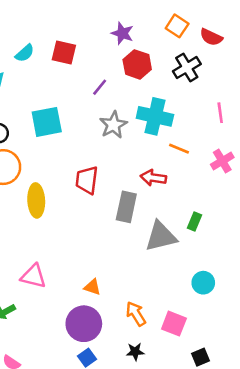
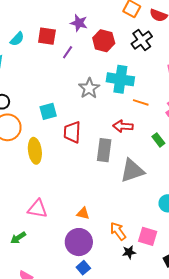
purple star: (122, 33) -> (79, 23), moved
purple line: (100, 87) -> (68, 52), moved
cyan square: (47, 122) -> (48, 111), moved, size x0.7
green rectangle: (194, 221) -> (158, 140), moved, turned -56
black star: (135, 352) -> (129, 252), moved

